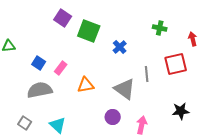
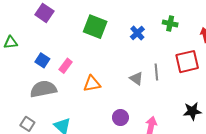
purple square: (63, 18) -> (44, 13), moved
blue cross: (120, 47) -> (137, 33), moved
gray triangle: (125, 89) -> (136, 78), moved, size x0.6

